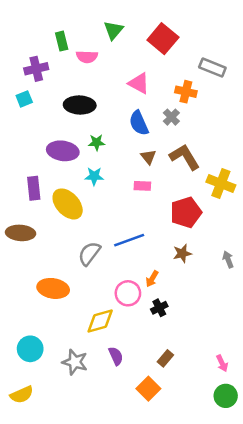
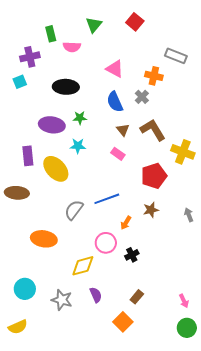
red square: (163, 39) -> (135, 22), moved, size x0.7
pink rectangle: (142, 186) -> (118, 154), turned 32
orange arrow: (152, 279) -> (126, 223), moved

